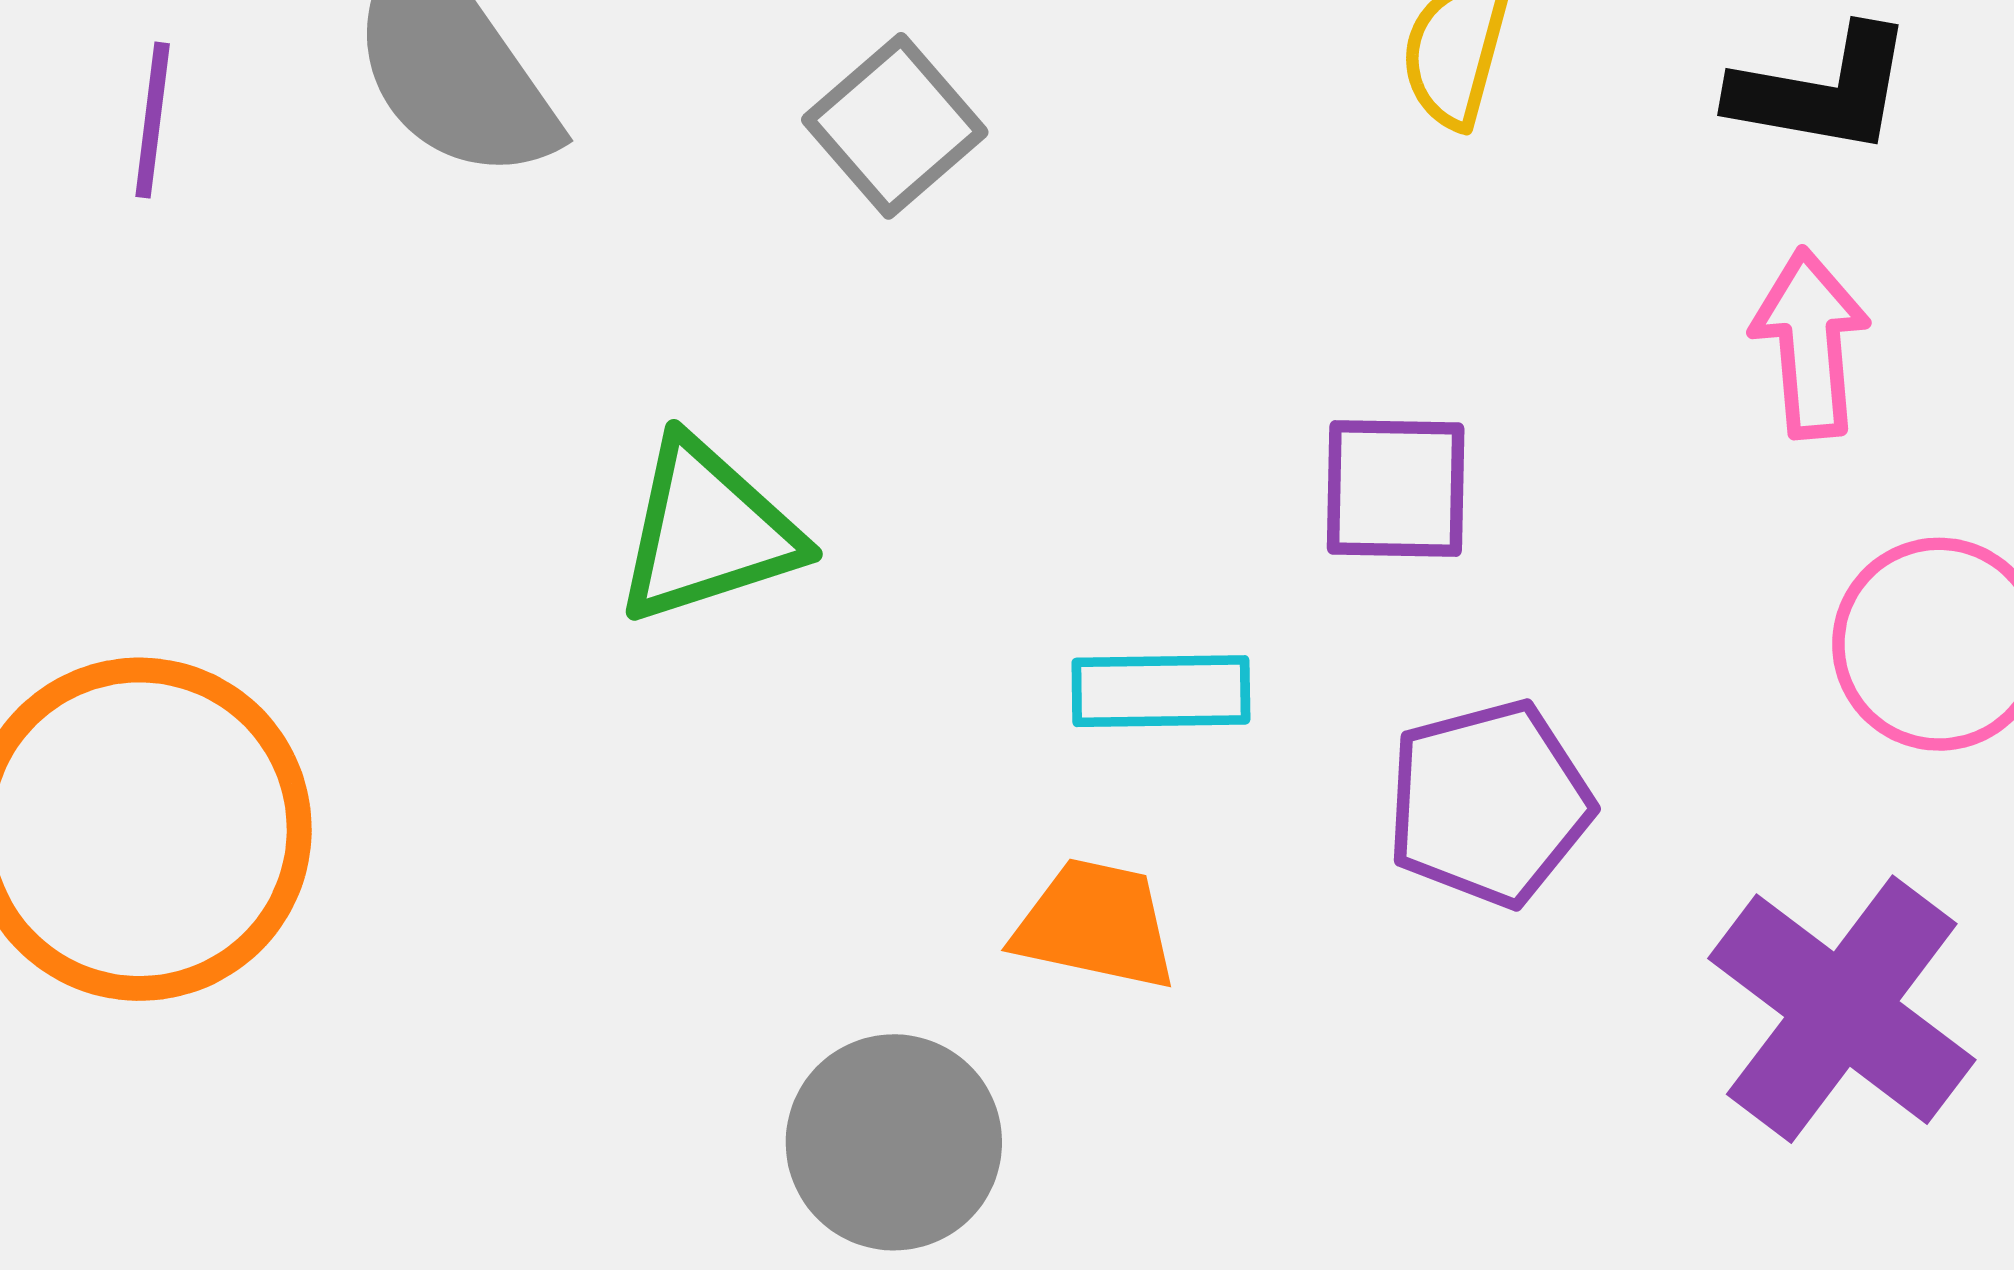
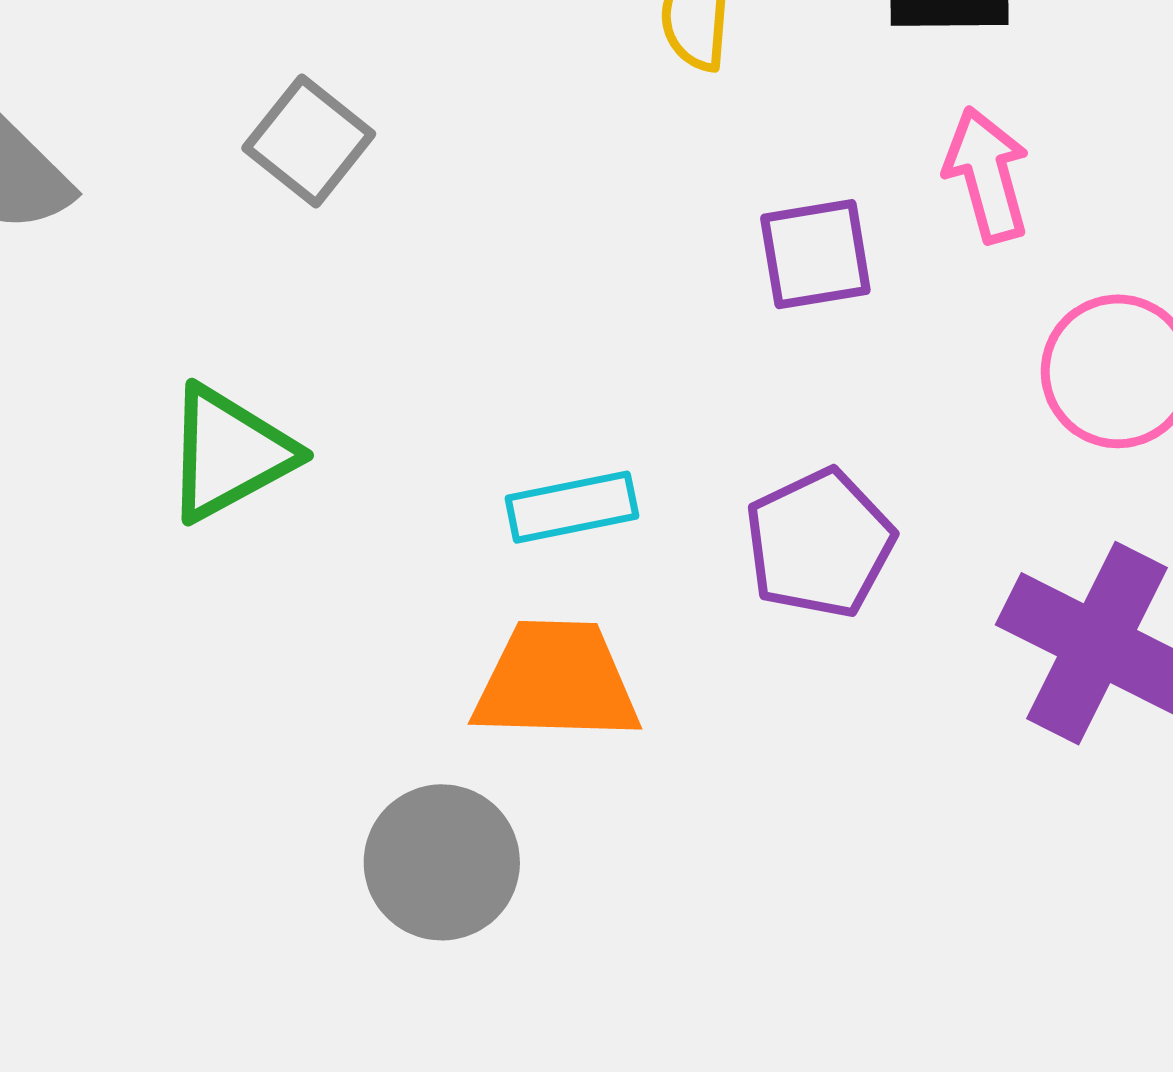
purple square: (1396, 489) -> (815, 254), moved
orange trapezoid: (1096, 925) -> (556, 681), size x1.4

